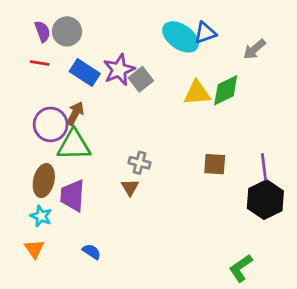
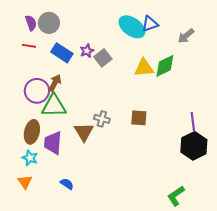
purple star: (119, 70) -> (87, 51), size x0.6
brown square: (215, 164) -> (139, 118), moved
brown triangle: (130, 187) -> (84, 132), moved, size x1.5

